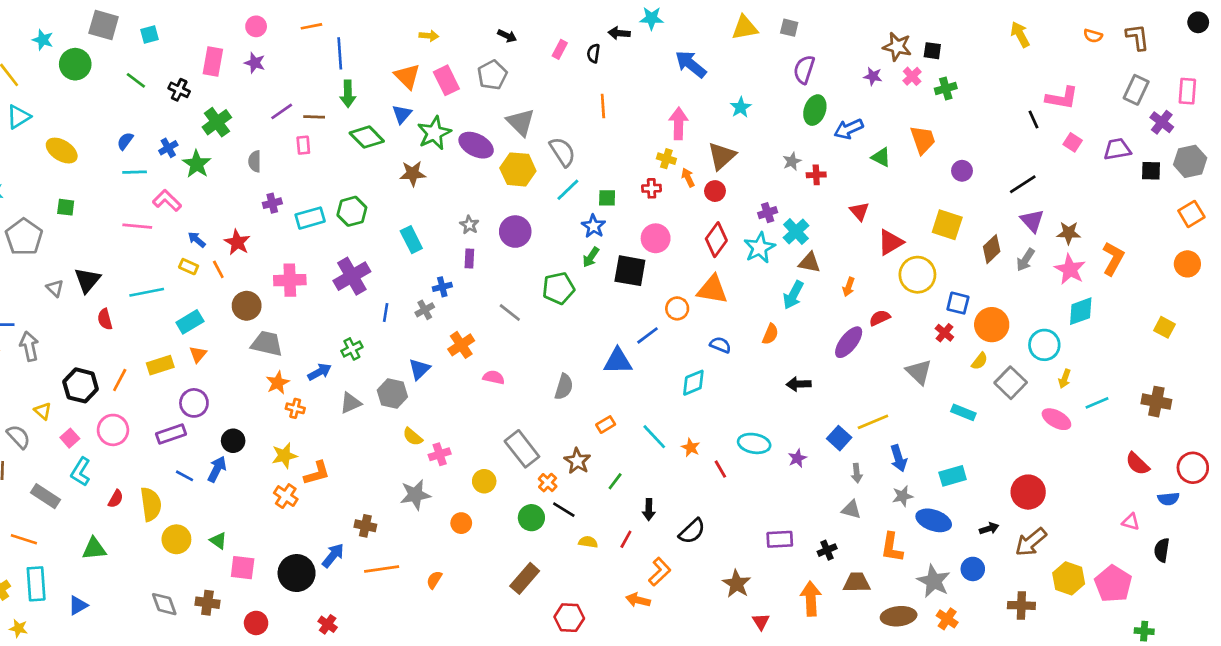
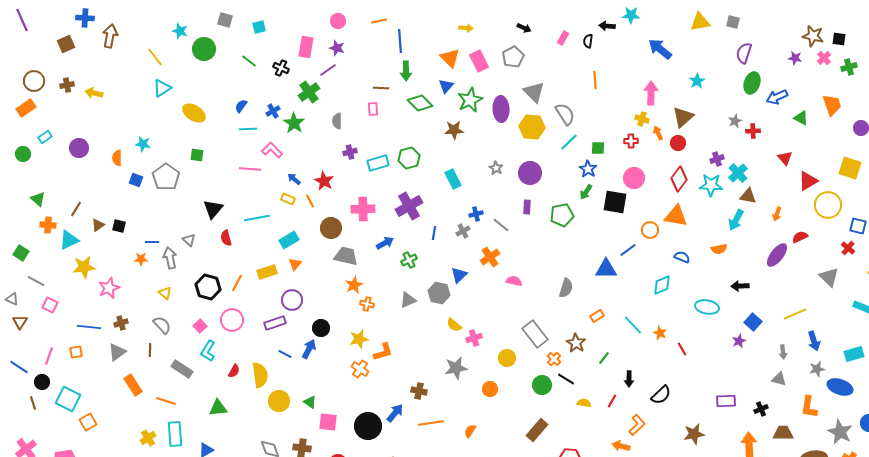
gray square: (104, 25) -> (225, 20), size x0.7
purple line: (282, 111) -> (328, 70), moved
purple ellipse: (476, 145) -> (501, 109), turned 60
cyan star: (760, 248) -> (711, 185), turned 30
purple rectangle: (469, 259) -> (527, 207), moved
gray triangle: (55, 288) -> (189, 240), moved
gray line: (510, 313) -> (501, 225), moved
orange semicircle: (770, 334) -> (719, 249), turned 56
blue arrow: (319, 372) -> (385, 243), moved
yellow triangle: (43, 411) -> (165, 293), moved
blue square: (839, 438) -> (753, 322), moved
cyan ellipse: (754, 443) -> (707, 307), moved
brown star: (737, 584) -> (694, 434), turned 30

